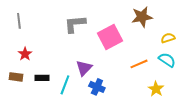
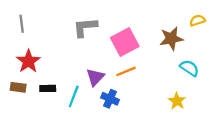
brown star: (142, 17) -> (171, 39), moved
yellow semicircle: (168, 38) -> (197, 20), moved
red star: (25, 54) -> (28, 61), size x1.5
orange line: (139, 64) -> (126, 71), moved

